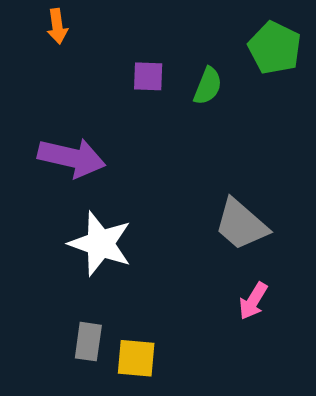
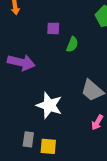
green semicircle: (208, 86) -> (72, 44), moved
white star: (100, 244) -> (49, 105), moved

